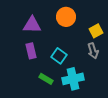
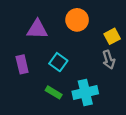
purple rectangle: (31, 51) -> (22, 64), moved
cyan square: (59, 56) -> (58, 62), moved

